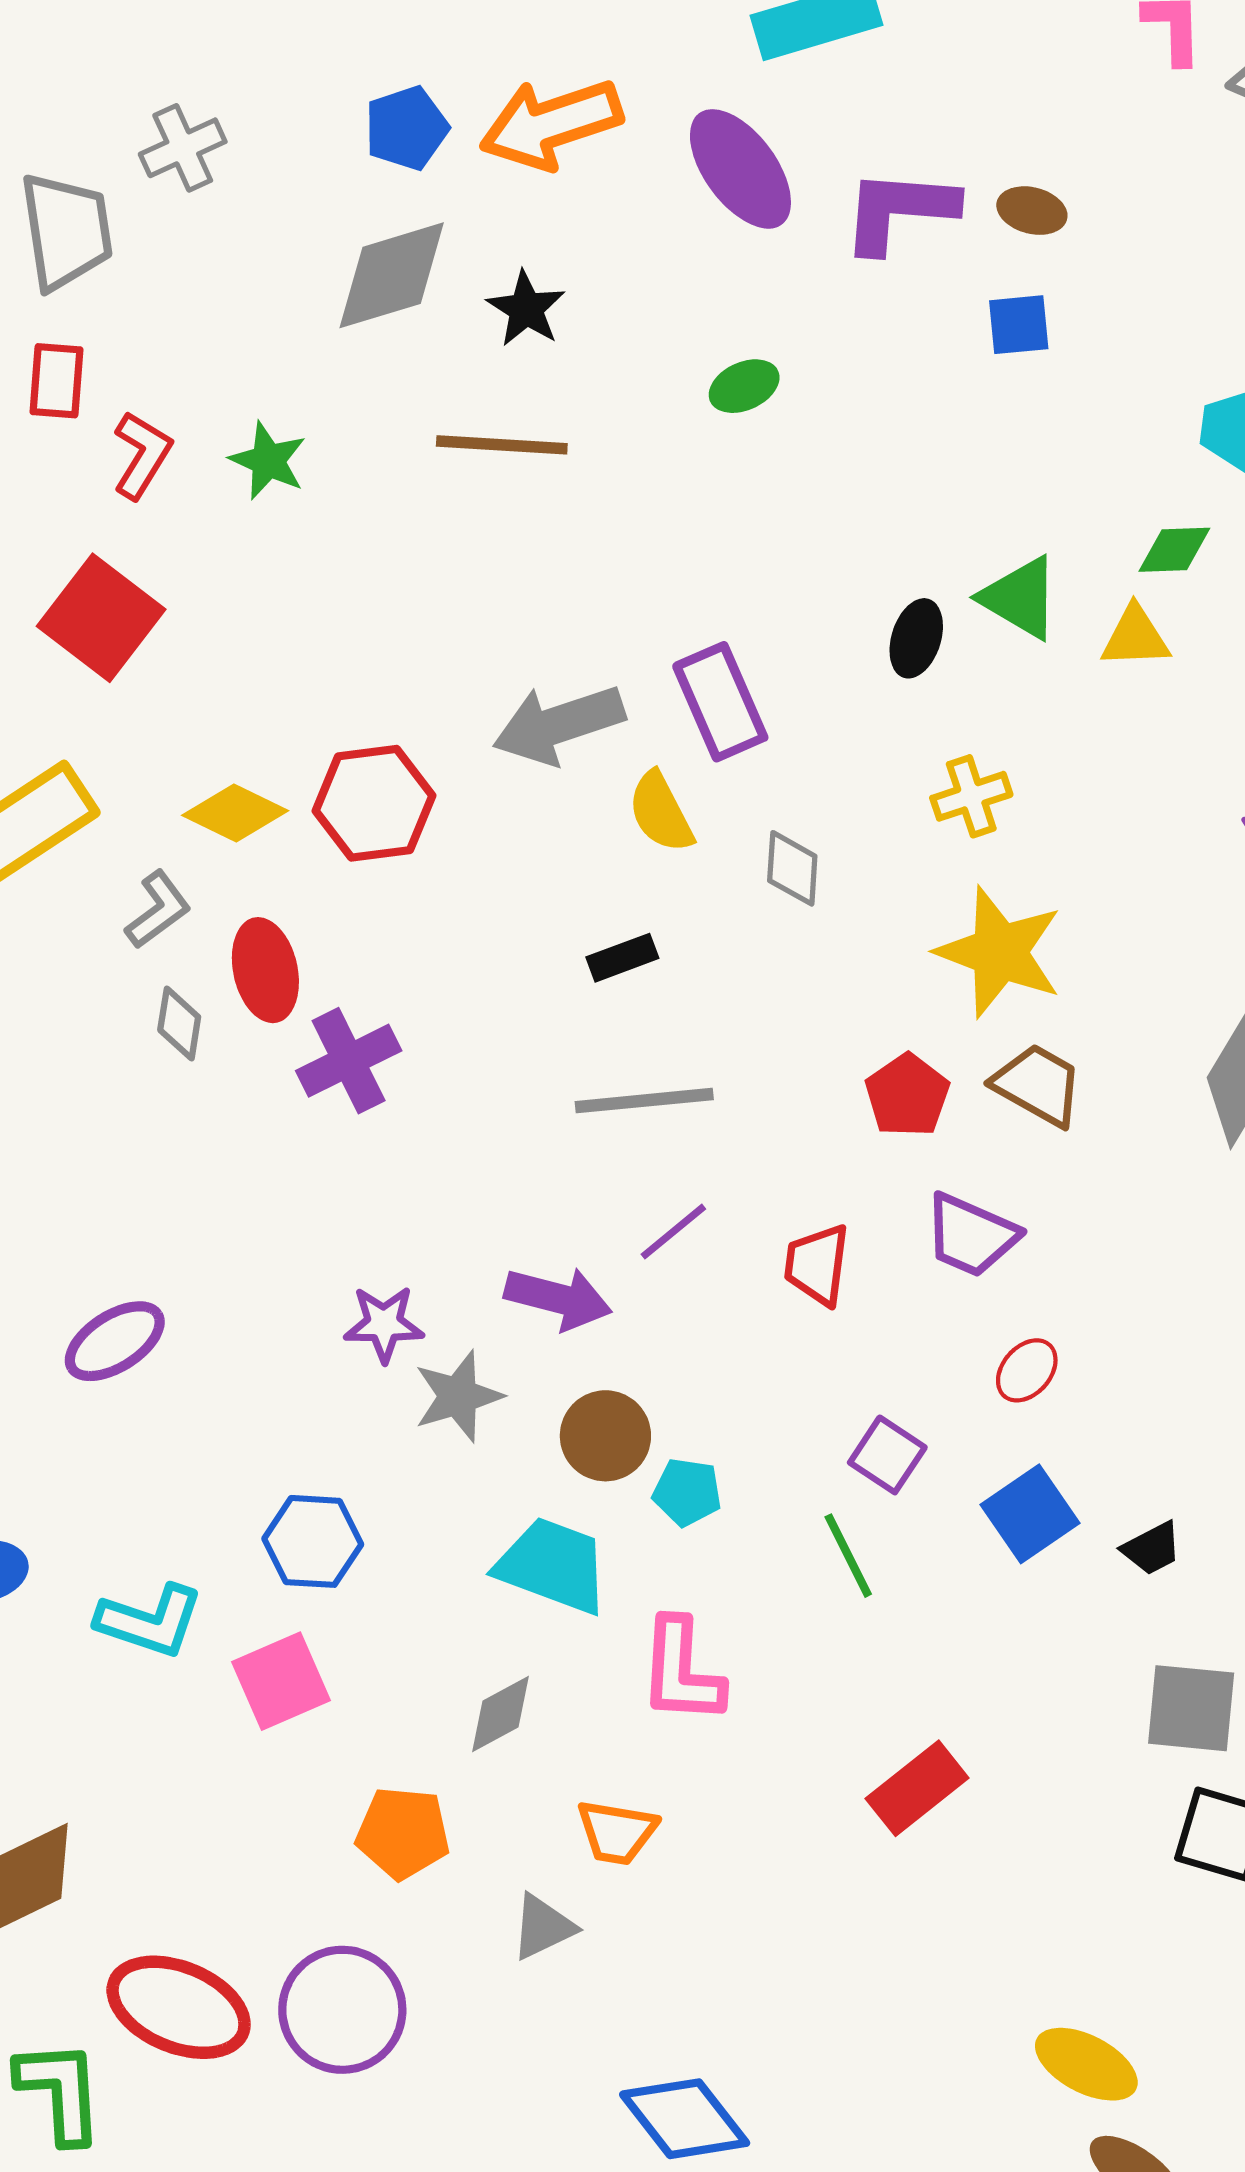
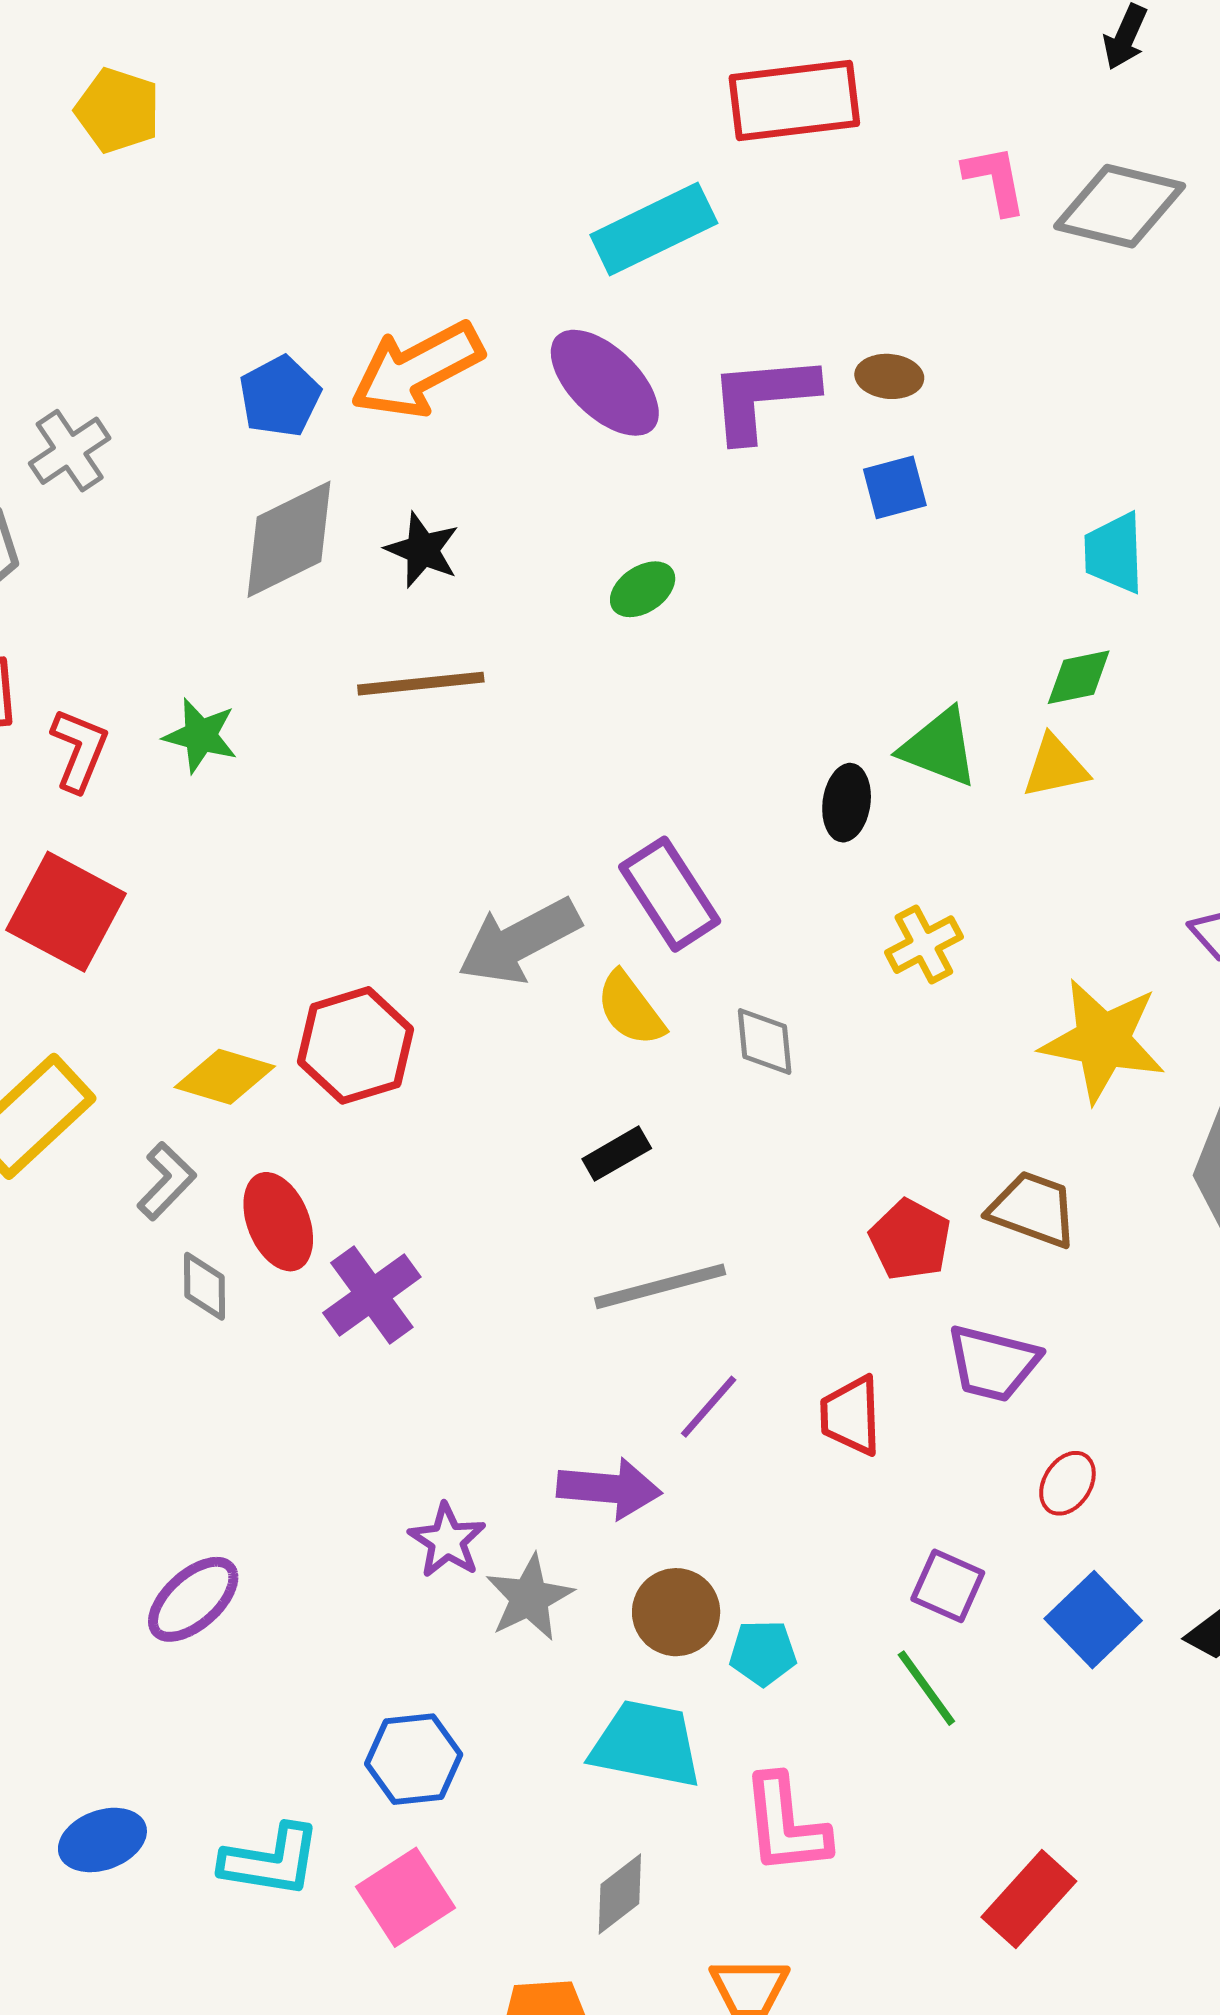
yellow star: (999, 952) -> (1103, 1041), moved
purple star: (384, 1324) -> (447, 1540), turned -30

